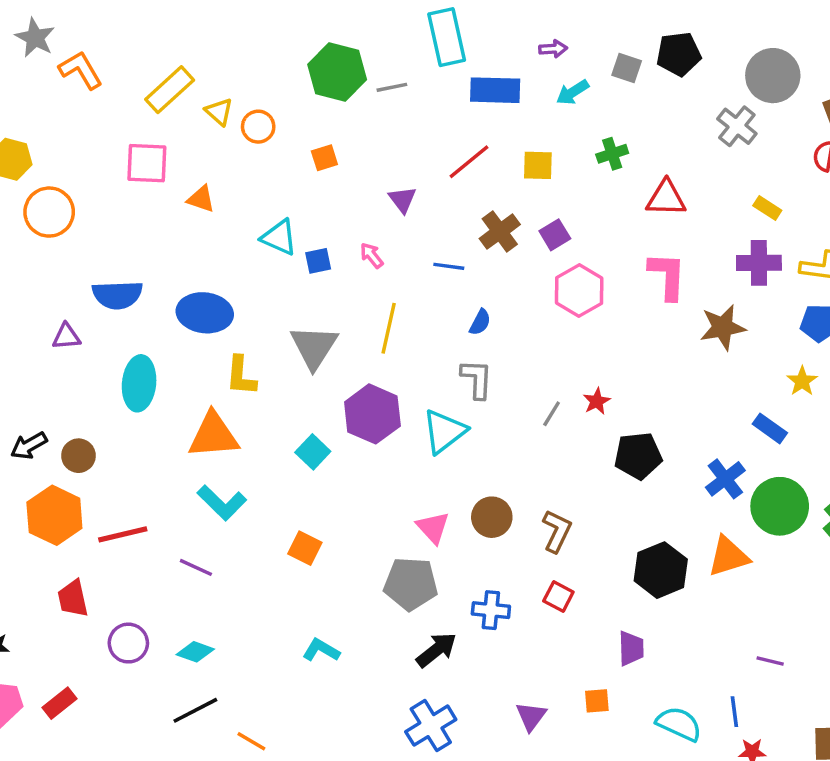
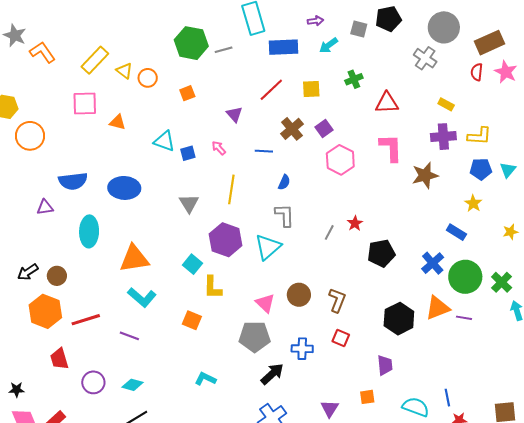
gray triangle: (314, 347) -> (189, 203), size x0.7
yellow L-shape: (241, 376) -> (213, 287), moved
purple line: (770, 661) -> (464, 318), moved

